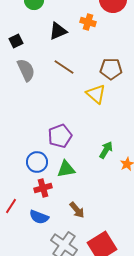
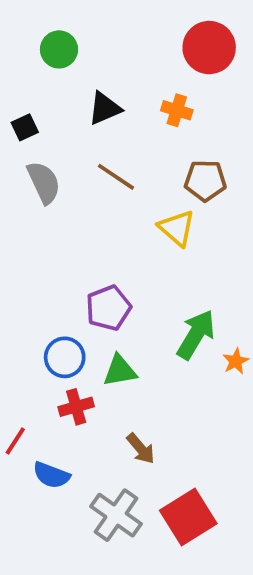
orange cross: (88, 22) -> (177, 110), moved
green arrow: (106, 150) -> (196, 335), size x1.5
blue semicircle: (39, 217) -> (51, 475), moved

